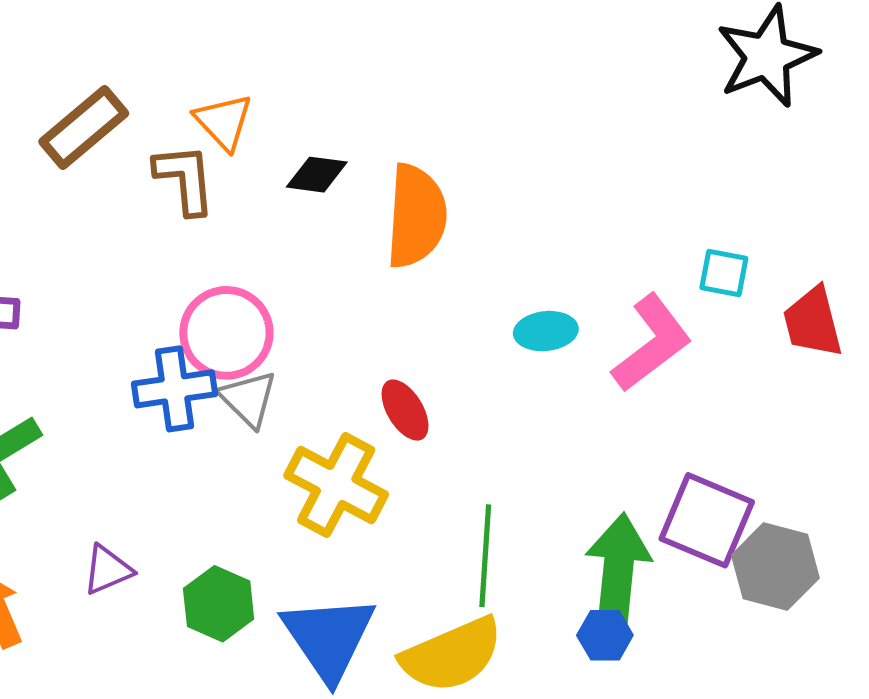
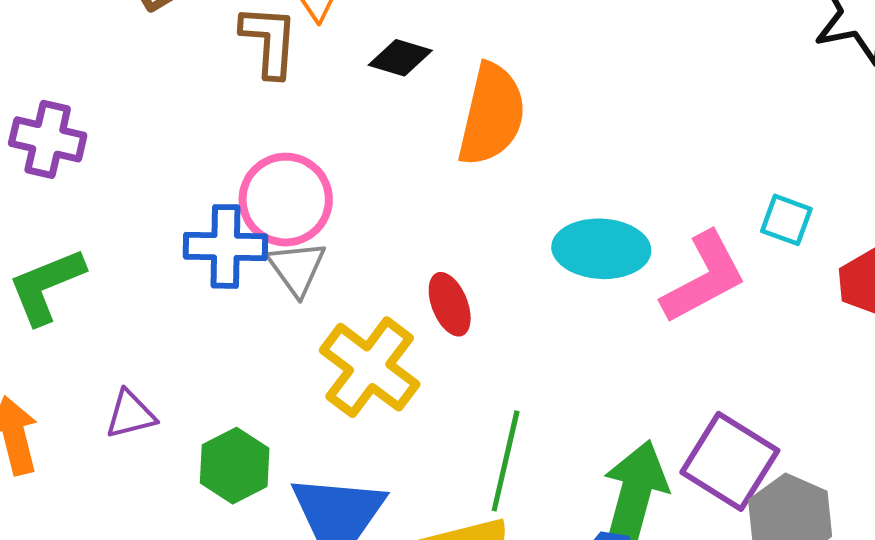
cyan ellipse: (546, 331) -> (601, 249), size x1.5

